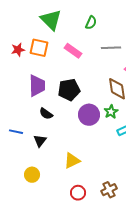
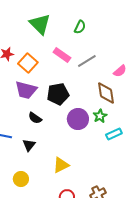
orange square: (39, 48) -> (28, 63), moved, turned 30
gray line: (111, 48) -> (87, 61), moved, turned -30
purple trapezoid: (37, 86) -> (26, 90), turned 105

